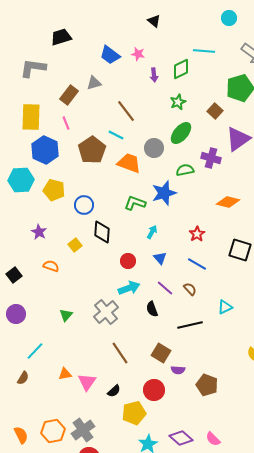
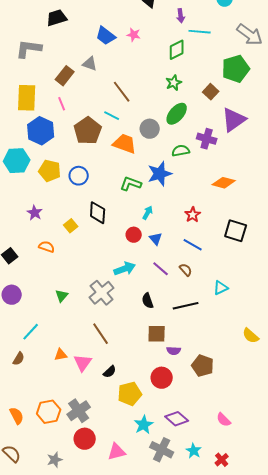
purple arrow: (154, 75) -> (181, 16), moved
gray triangle: (94, 83) -> (90, 64), turned 35
blue circle: (84, 205) -> (79, 176), moved
red circle: (128, 261) -> (134, 235), moved
black semicircle: (152, 309) -> (148, 301), moved
brown line: (120, 353) -> (101, 334), moved
brown square: (161, 353) -> (157, 334), turned -30
red circle: (154, 390) -> (162, 378), moved
pink semicircle: (213, 439) -> (224, 420), moved

